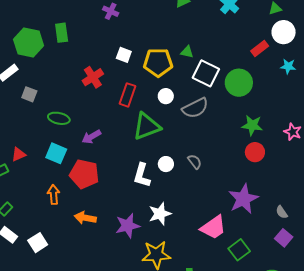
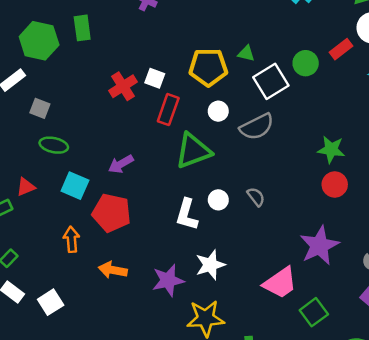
white square: (124, 55) -> (155, 78), moved
white square: (206, 73) -> (271, 81), turned 32
green circle: (239, 83) -> (306, 63), moved, size x0.7
green ellipse: (59, 118) -> (54, 145), moved

